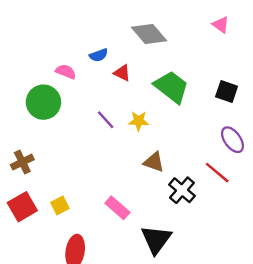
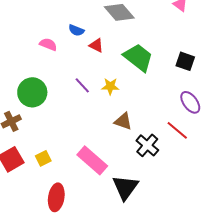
blue semicircle: (99, 55) -> (76, 30), turned 42
green circle: (43, 102) -> (32, 92), moved
pink rectangle: (117, 208) -> (92, 160), size x1.4

